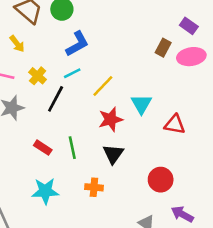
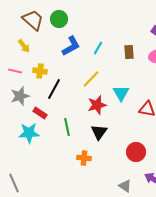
brown rectangle: (163, 48) -> (129, 52), moved, turned -32
cyan line: (72, 73) -> (98, 48), moved, turned -32
yellow cross: (38, 76) -> (40, 71), turned -32
red rectangle: (43, 148) -> (40, 113), moved
cyan star: (45, 191) -> (29, 133), moved

